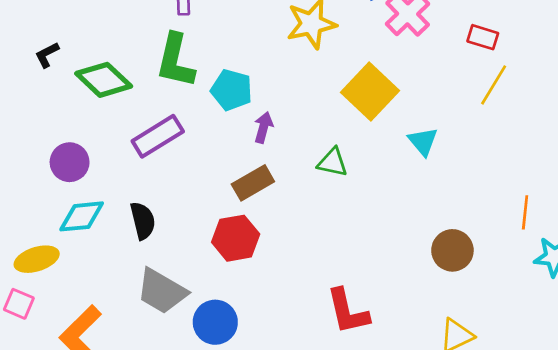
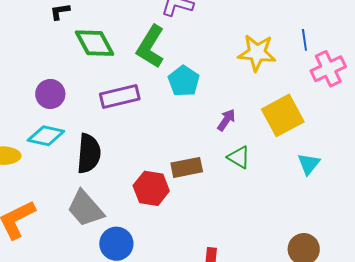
purple arrow: (263, 127) -> (226, 120), moved
brown rectangle: (253, 183) -> (187, 167), moved
black semicircle: (143, 221) -> (89, 153), size x1.4

